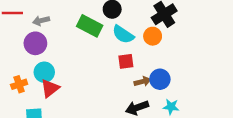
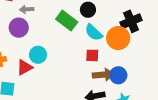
orange circle: (153, 36) -> (118, 38), size x1.5
cyan circle: (44, 72) -> (38, 55), moved
brown arrow: (142, 81) -> (103, 75), size x1.5

